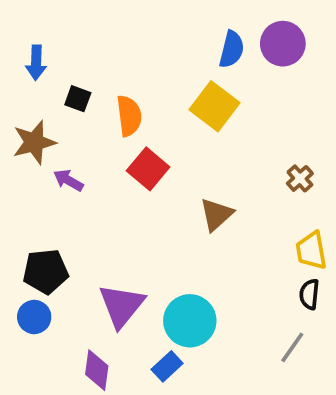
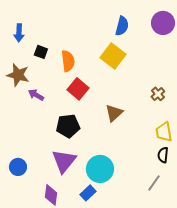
purple circle: (283, 44) -> (163, 23), moved
brown star: (34, 142) -> (18, 75), turned 30
black pentagon: (46, 271) -> (68, 126), moved

